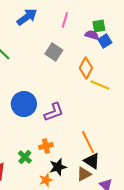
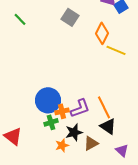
blue circle: (24, 104) -> (48, 100), moved
purple L-shape: (54, 112) -> (80, 108), moved
green cross: (25, 157) -> (51, 122), moved, turned 32
brown triangle: (84, 174) -> (91, 143), moved

